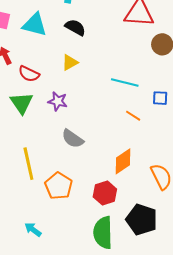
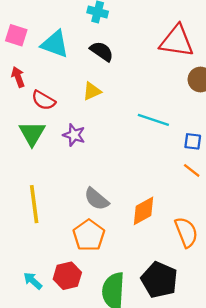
orange line: (133, 116) -> (192, 170), moved
gray semicircle: (73, 139) -> (97, 199), moved
orange pentagon: (59, 186) -> (89, 235), moved
red hexagon: (105, 193) -> (67, 276), moved

